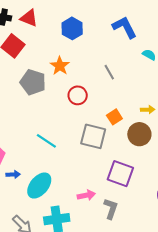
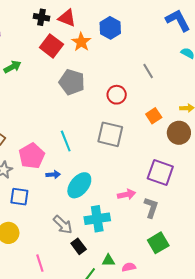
blue L-shape: (125, 27) -> (178, 20), moved
orange star: (60, 66) -> (81, 42), moved
gray square: (93, 136) -> (110, 134), moved
cyan line: (46, 141) -> (66, 141), moved, turned 35

